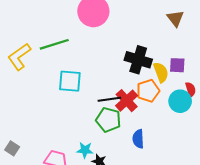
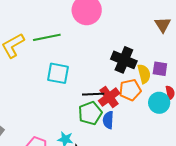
green pentagon: (108, 120) -> (90, 113), turned 30
blue semicircle: (138, 139) -> (108, 120), moved

